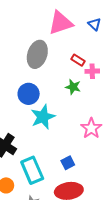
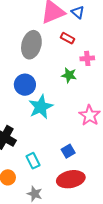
blue triangle: (95, 24) -> (78, 12), moved
red rectangle: (78, 60) -> (68, 38), moved
cyan rectangle: (32, 170) -> (33, 161), size x0.6

